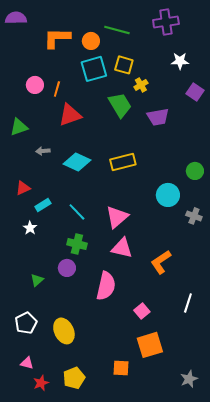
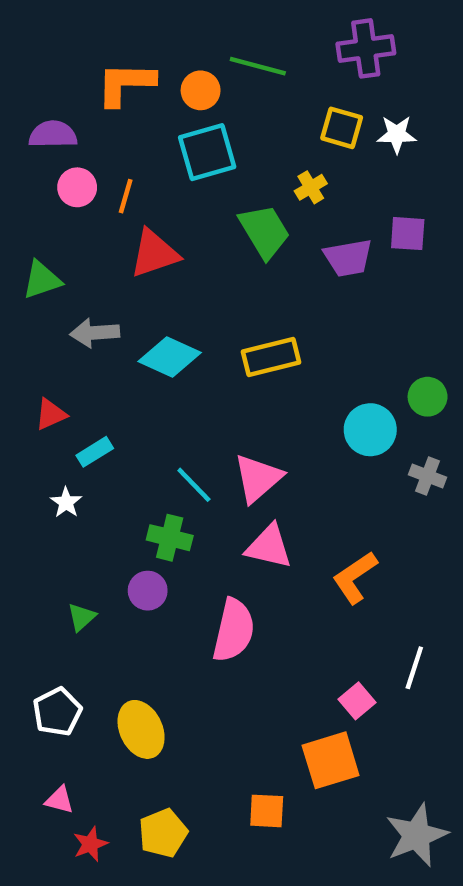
purple semicircle: (16, 18) -> (53, 134), moved
yellow square: (124, 65) -> (342, 128), moved
purple square: (195, 92) -> (408, 234), moved, turned -30
gray arrow: (43, 151) -> (95, 333), size x1.5
green circle: (195, 171) -> (428, 397), moved
cyan line: (77, 212) -> (194, 485), moved
pink square: (142, 311) -> (357, 701), moved
gray star: (189, 379) -> (417, 835), size x1.6

